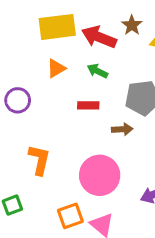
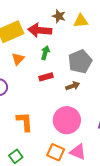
green arrow: (97, 71) -> (45, 53), turned 96
orange square: (70, 216) -> (56, 152), turned -30

